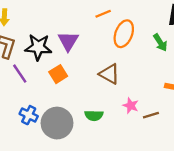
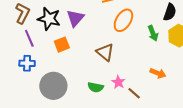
blue cross: (29, 115) -> (27, 63), moved, turned -35
green semicircle: (94, 115) -> (96, 87), moved
brown line: (151, 115) -> (134, 93), turned 48

